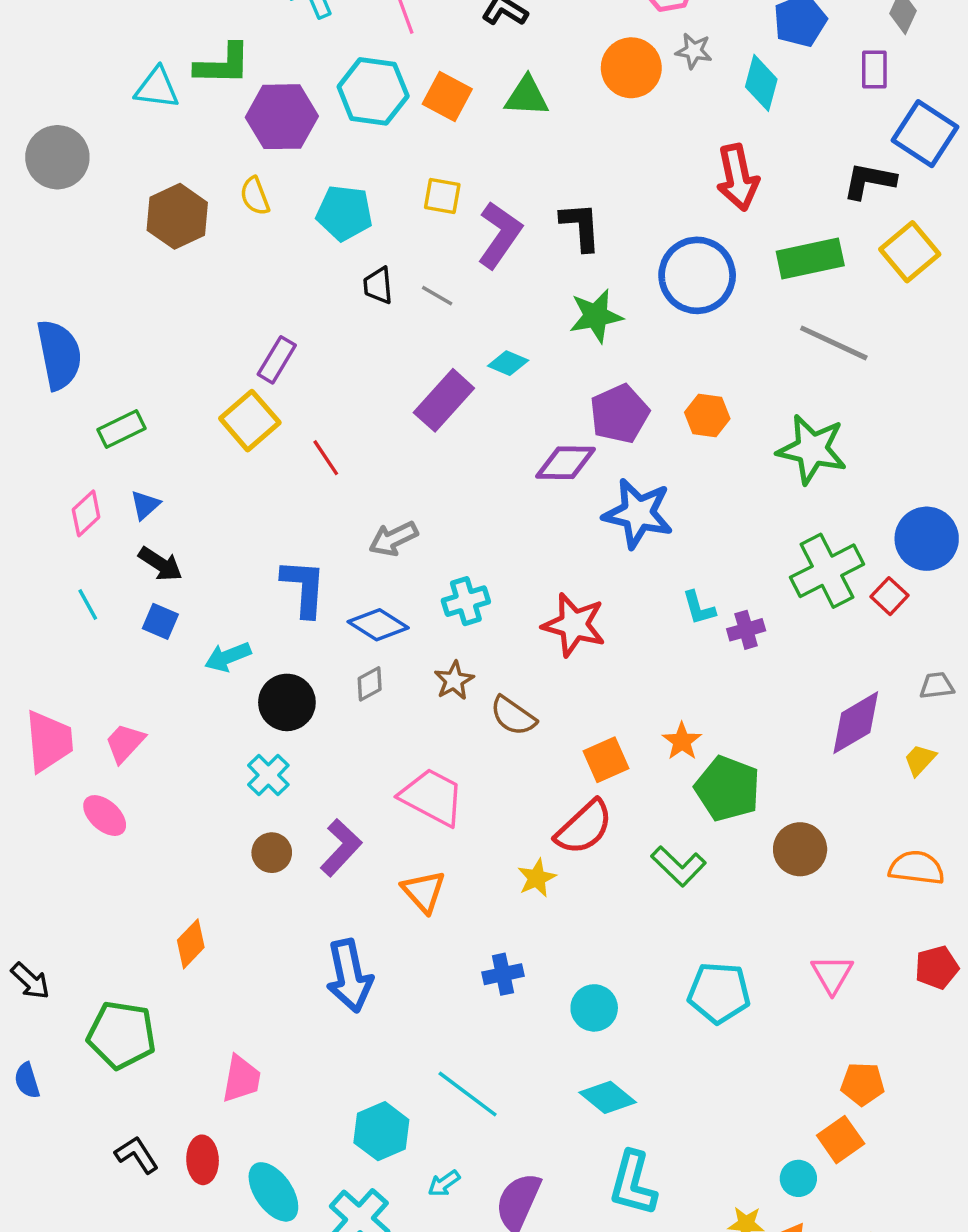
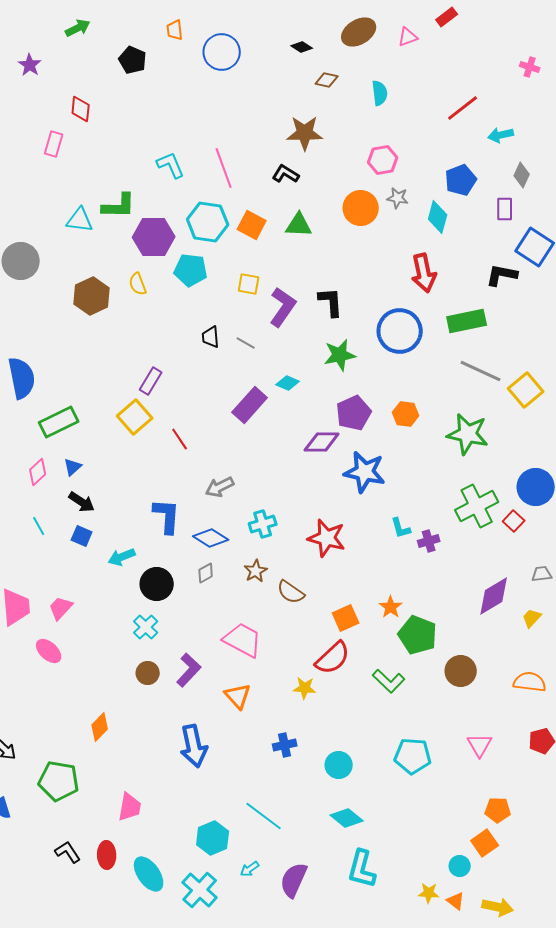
cyan pentagon: (344, 213) -> (191, 270), moved
yellow square: (910, 252) -> (526, 390), moved
green rectangle: (122, 429) -> (59, 422), size x1.4
yellow star: (537, 878) -> (305, 688), turned 30

